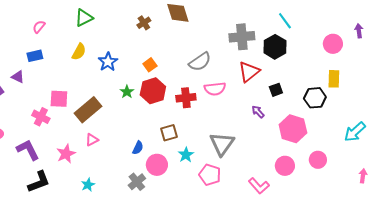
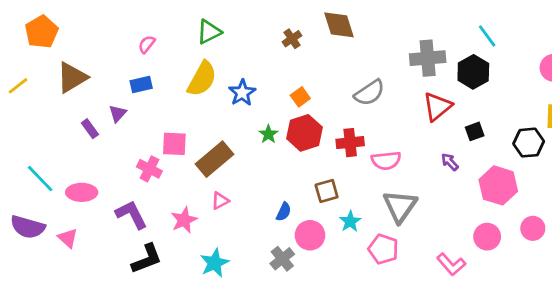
yellow semicircle: (79, 52) -> (202, 79), size x1.5
purple triangle: (18, 77) -> (118, 113), turned 48
pink semicircle: (215, 89) -> (386, 161), moved
cyan star: (88, 185) -> (214, 263), size x1.5

